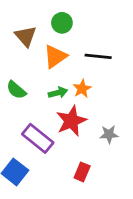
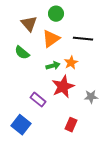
green semicircle: (16, 90) -> (22, 53), moved
purple rectangle: (38, 138) -> (38, 100), size x0.7

